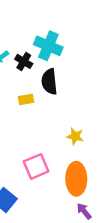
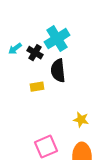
cyan cross: (48, 46) -> (57, 39), turned 35

